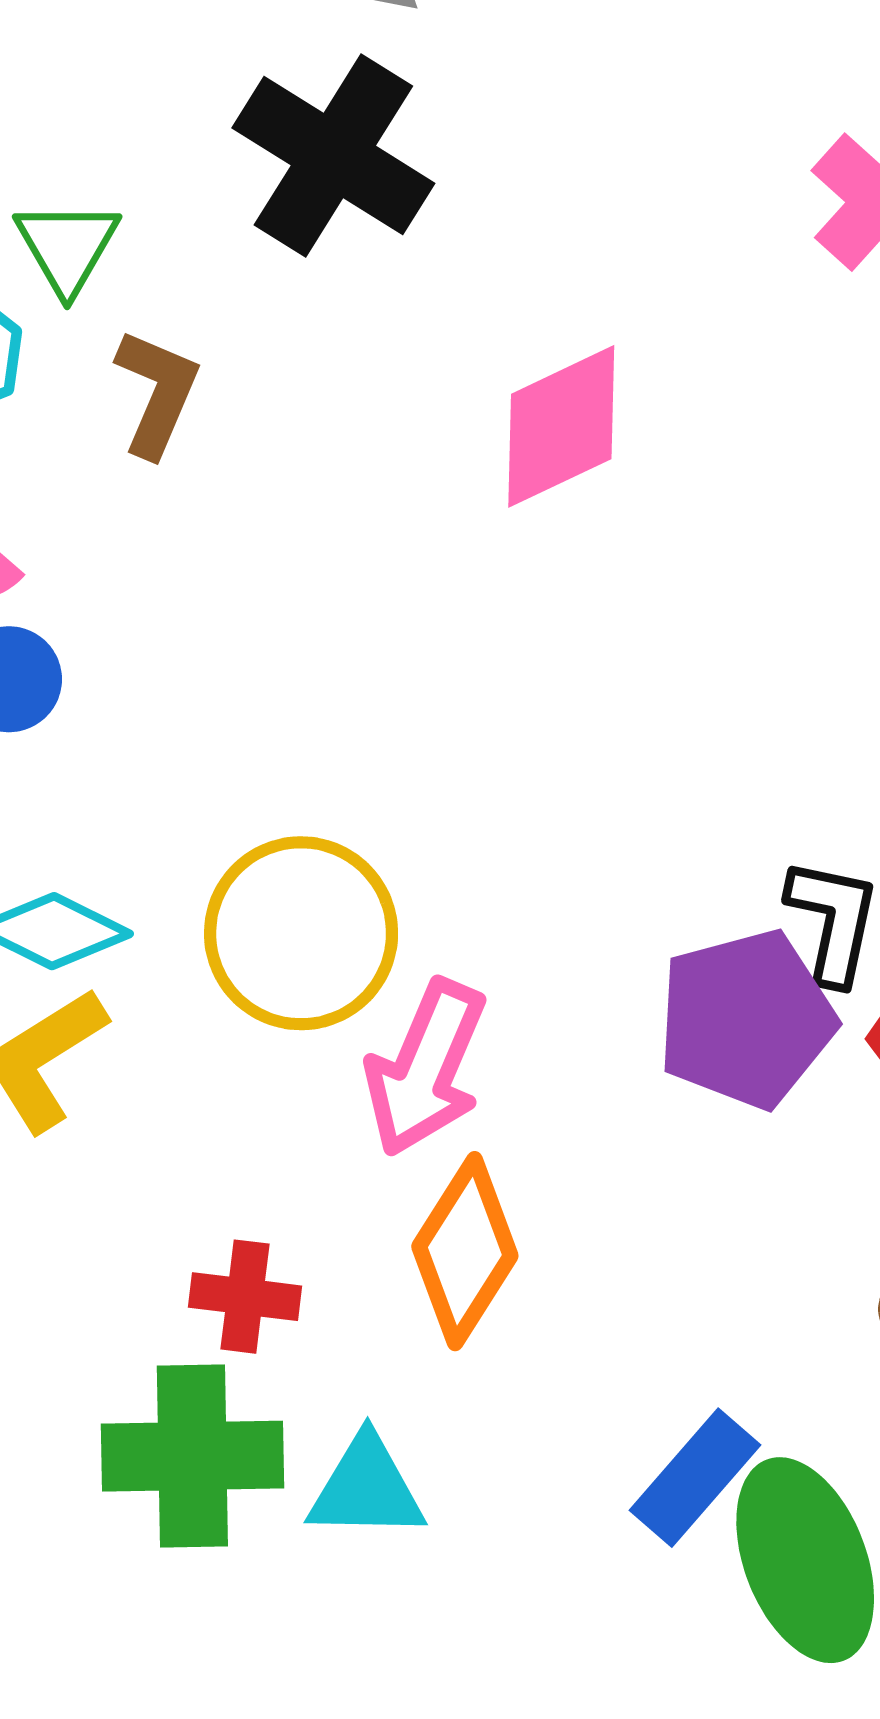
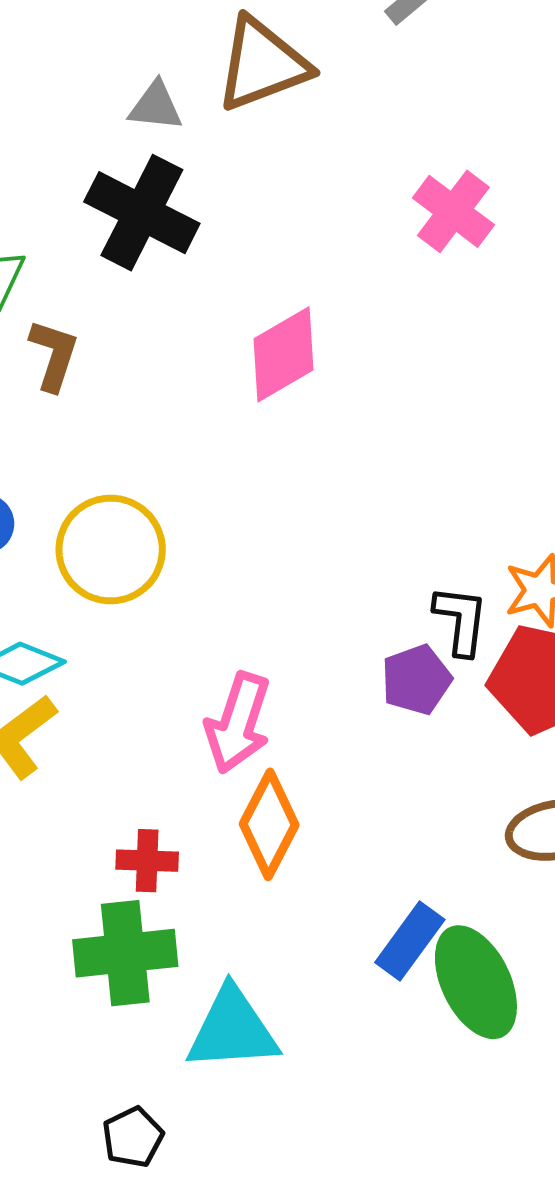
yellow circle: (301, 933) -> (111, 550), moved
purple pentagon: (746, 1019) -> (416, 680), size x0.7
cyan triangle: (366, 1488) -> (232, 1029), moved, size x1.4

